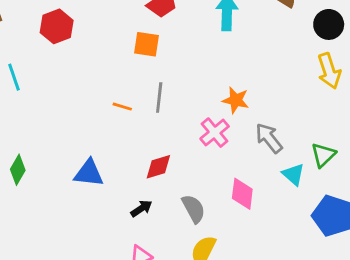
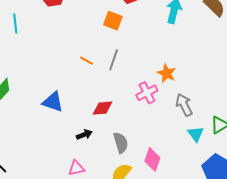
pink diamond: (242, 194) -> (152, 159), moved

